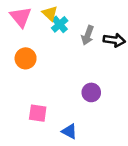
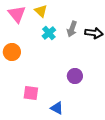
cyan cross: (60, 24) -> (49, 33), moved
orange circle: (26, 58) -> (12, 52), moved

